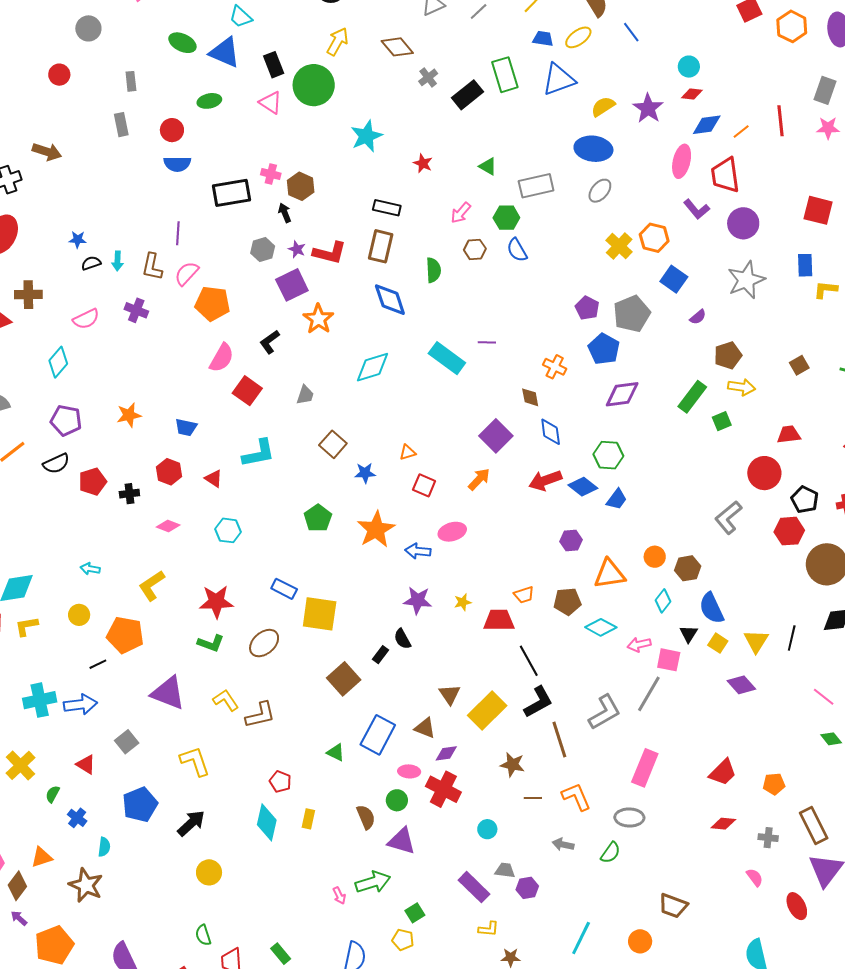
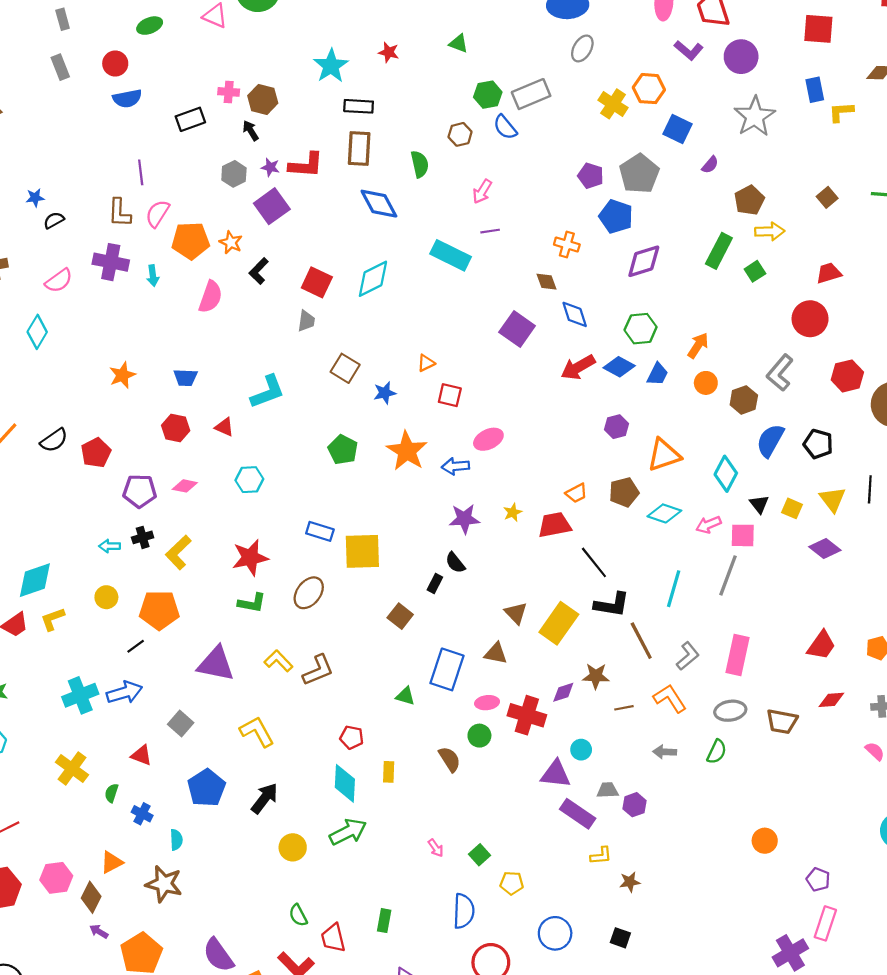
cyan star: (366, 136) -> (331, 66), moved
gray rectangle: (536, 186) -> (531, 94), moved
black rectangle: (232, 193) -> (190, 119), size x0.7
pink arrow: (461, 213) -> (482, 191), moved
cyan arrow: (118, 261) -> (153, 276), moved
purple cross: (136, 310) -> (111, 262), size x1.4
orange star: (318, 319) -> (231, 242), moved, size x0.7
red square: (247, 391) -> (317, 282), moved
purple pentagon: (66, 420) -> (140, 491), moved
orange arrow: (479, 479) -> (698, 345), moved
black cross: (129, 494) -> (143, 537), moved
black pentagon: (805, 500) -> (818, 444), moved
orange circle: (655, 557) -> (706, 383), moved
brown hexagon: (688, 568) -> (744, 400), moved
cyan diamond: (663, 601) -> (726, 474), size x1.4
blue semicircle: (711, 608) -> (770, 440), moved, turned 64
brown square: (344, 679) -> (400, 616), size x0.7
black L-shape: (538, 702) -> (612, 605), turned 48
gray L-shape: (605, 712) -> (688, 656), moved, size x0.7
purple diamond: (446, 753) -> (563, 692), moved
purple triangle: (402, 841) -> (556, 774), moved
green arrow: (373, 882) -> (348, 832), moved
brown trapezoid: (673, 906) -> (782, 721), moved
green square: (415, 913) -> (480, 855), moved
cyan line: (581, 938) -> (674, 589), moved
green rectangle: (281, 954) -> (384, 921), turned 60

